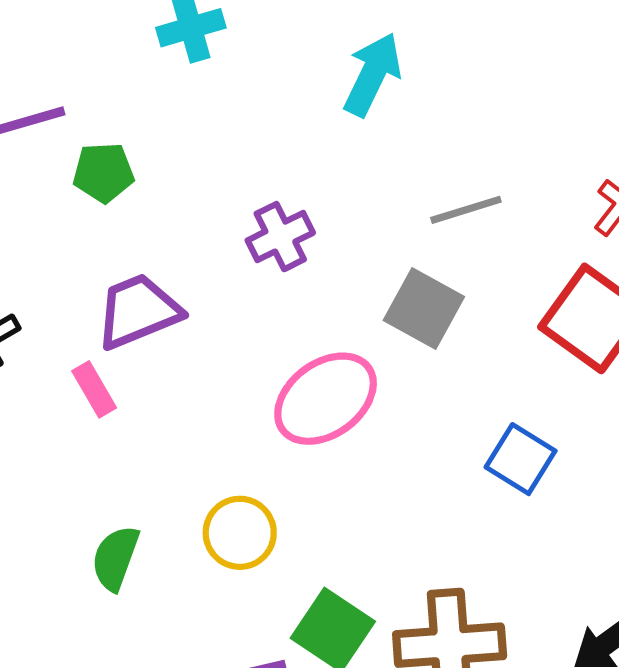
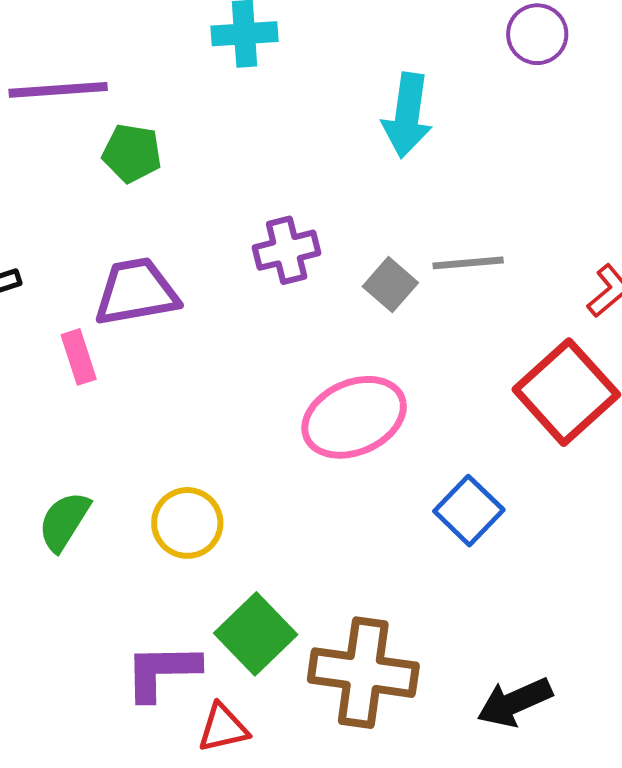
cyan arrow: (372, 74) -> (407, 115), turned 150
gray square: (424, 308) -> (390, 285), moved, size x0.7
pink ellipse: (326, 399) -> (354, 417), moved

